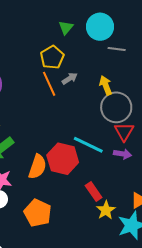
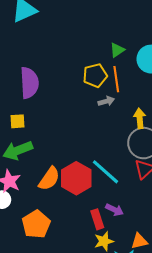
orange line: (49, 84) -> (116, 79), moved
purple arrow: (123, 154) -> (115, 210), moved

